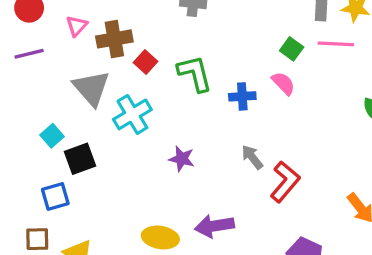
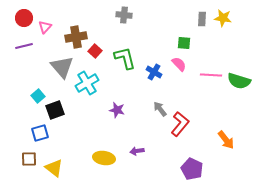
pink triangle: (77, 26) -> (45, 27), moved
pink line: (336, 44) -> (211, 75), moved
green square: (292, 49) -> (184, 43), turned -32
blue cross: (242, 96) -> (154, 72), turned 35
purple arrow: (214, 226) -> (137, 151), size x0.6

